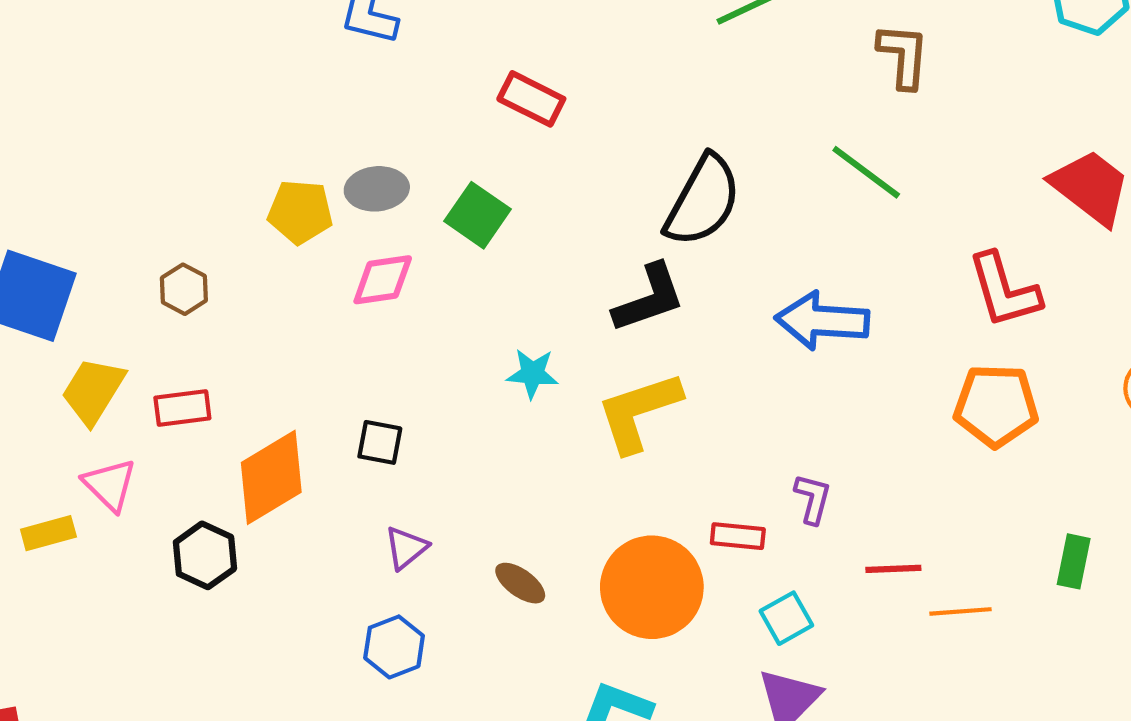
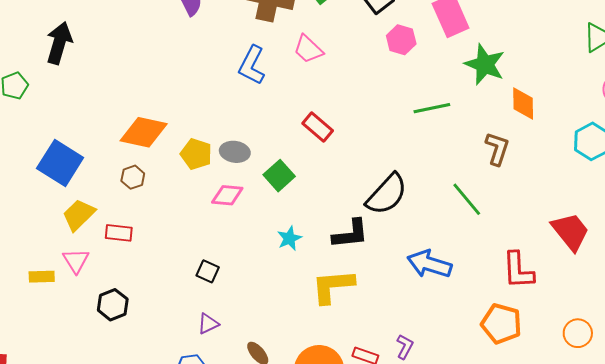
cyan star: (532, 374) -> (289, 238), moved, turned 30
orange diamond: (271, 477) -> (144, 132), moved, turned 30

